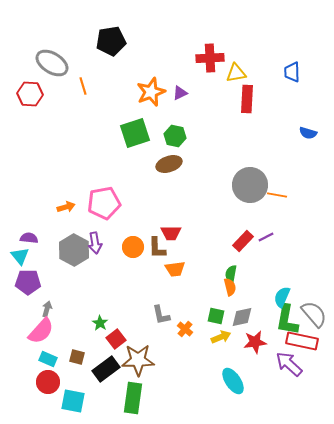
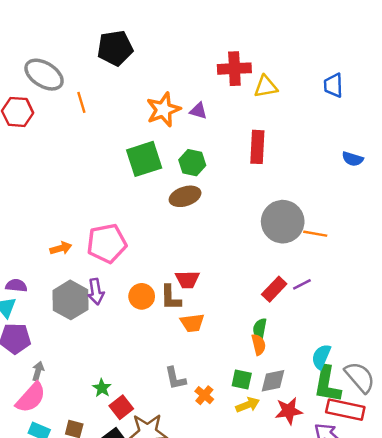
purple triangle: (180, 93) -> (198, 111), turned 42
red rectangle: (247, 99) -> (257, 147), moved

